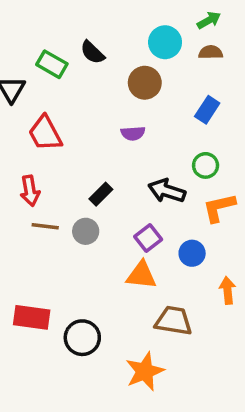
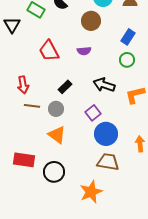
red trapezoid: (45, 133) -> (49, 51), moved
green circle: (206, 165) -> (127, 60), moved
blue circle: (192, 253) -> (106, 134), moved, size x1.5
orange triangle: (141, 275) -> (57, 135), moved, turned 30

